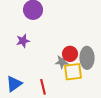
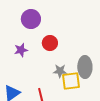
red circle: (70, 54) -> (50, 43), moved

